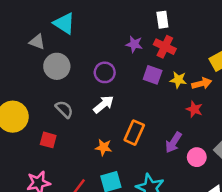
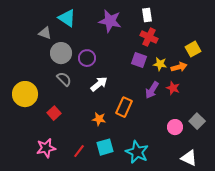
purple star: (134, 44) -> (110, 21), moved, size x1.6
purple circle: (105, 72) -> (87, 58), moved
gray semicircle: (64, 109) -> (64, 79), moved
red square: (48, 140) -> (54, 113), turned 32
purple arrow: (173, 142) -> (152, 90), moved

